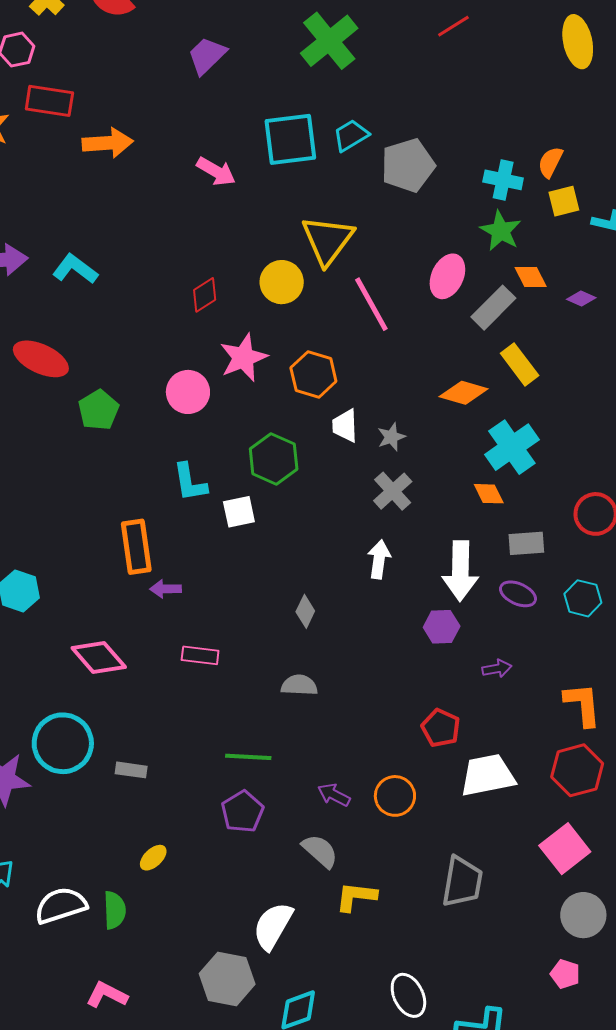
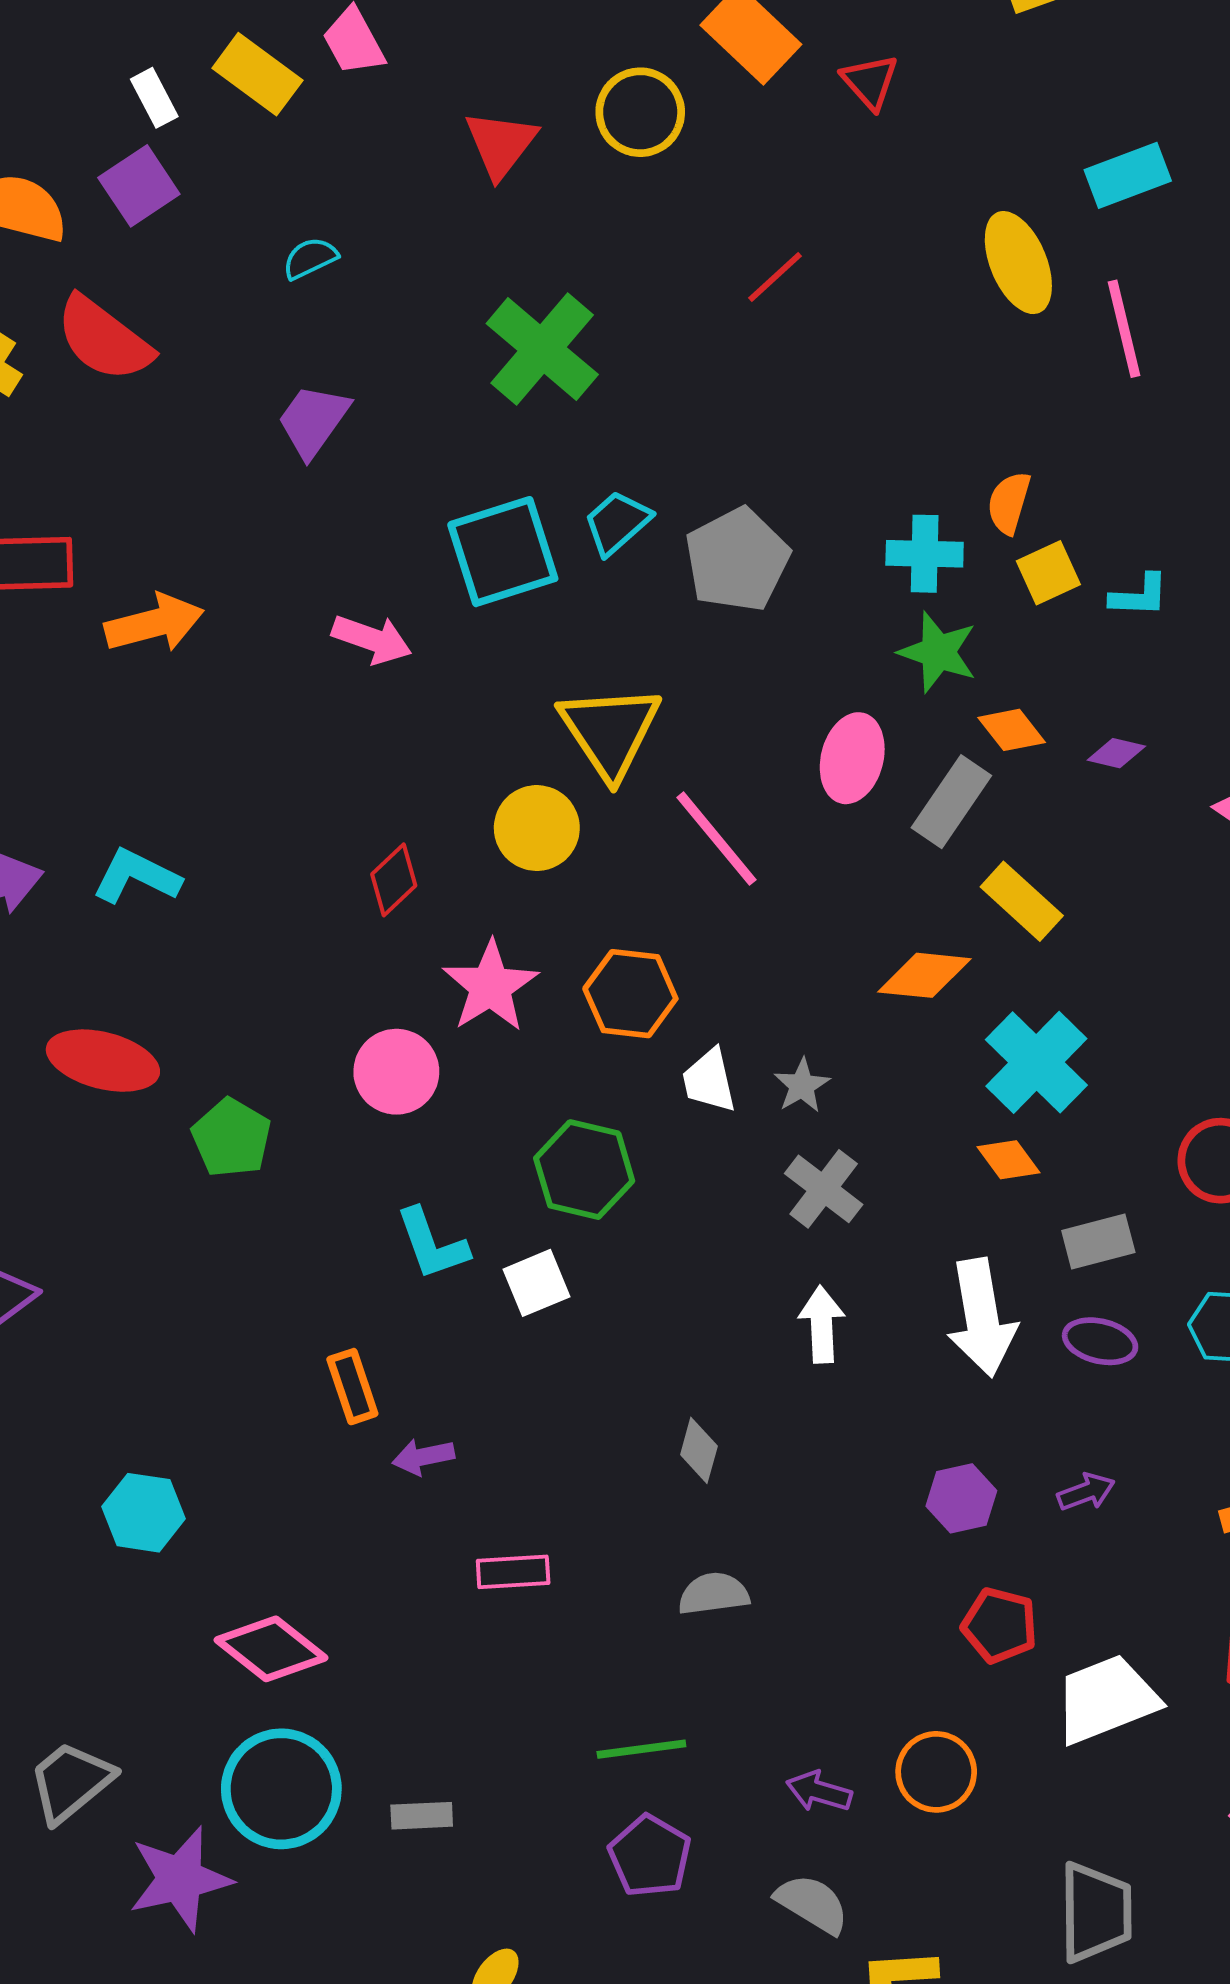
orange rectangle: (136, 547) -> (352, 1387), size x0.7
purple hexagon: (442, 627) -> (961, 1498), moved
pink diamond: (99, 658) -> (271, 1649), moved

